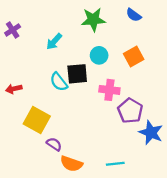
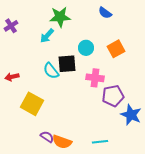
blue semicircle: (134, 15) -> (105, 13), moved
green star: (93, 20) -> (60, 17), moved
purple pentagon: (130, 111) -> (113, 96), turned 30
purple semicircle: (54, 144) -> (47, 137), moved

